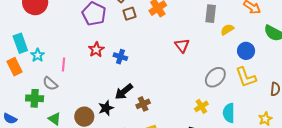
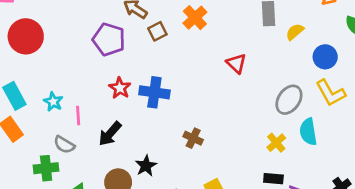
cyan star: (38, 55) -> (53, 102), moved
blue cross: (120, 57) -> (154, 92), size x1.5
black arrow: (124, 92) -> (110, 134), moved
brown cross: (143, 104) -> (193, 138), moved, turned -32
cyan semicircle: (229, 113) -> (308, 132), moved

